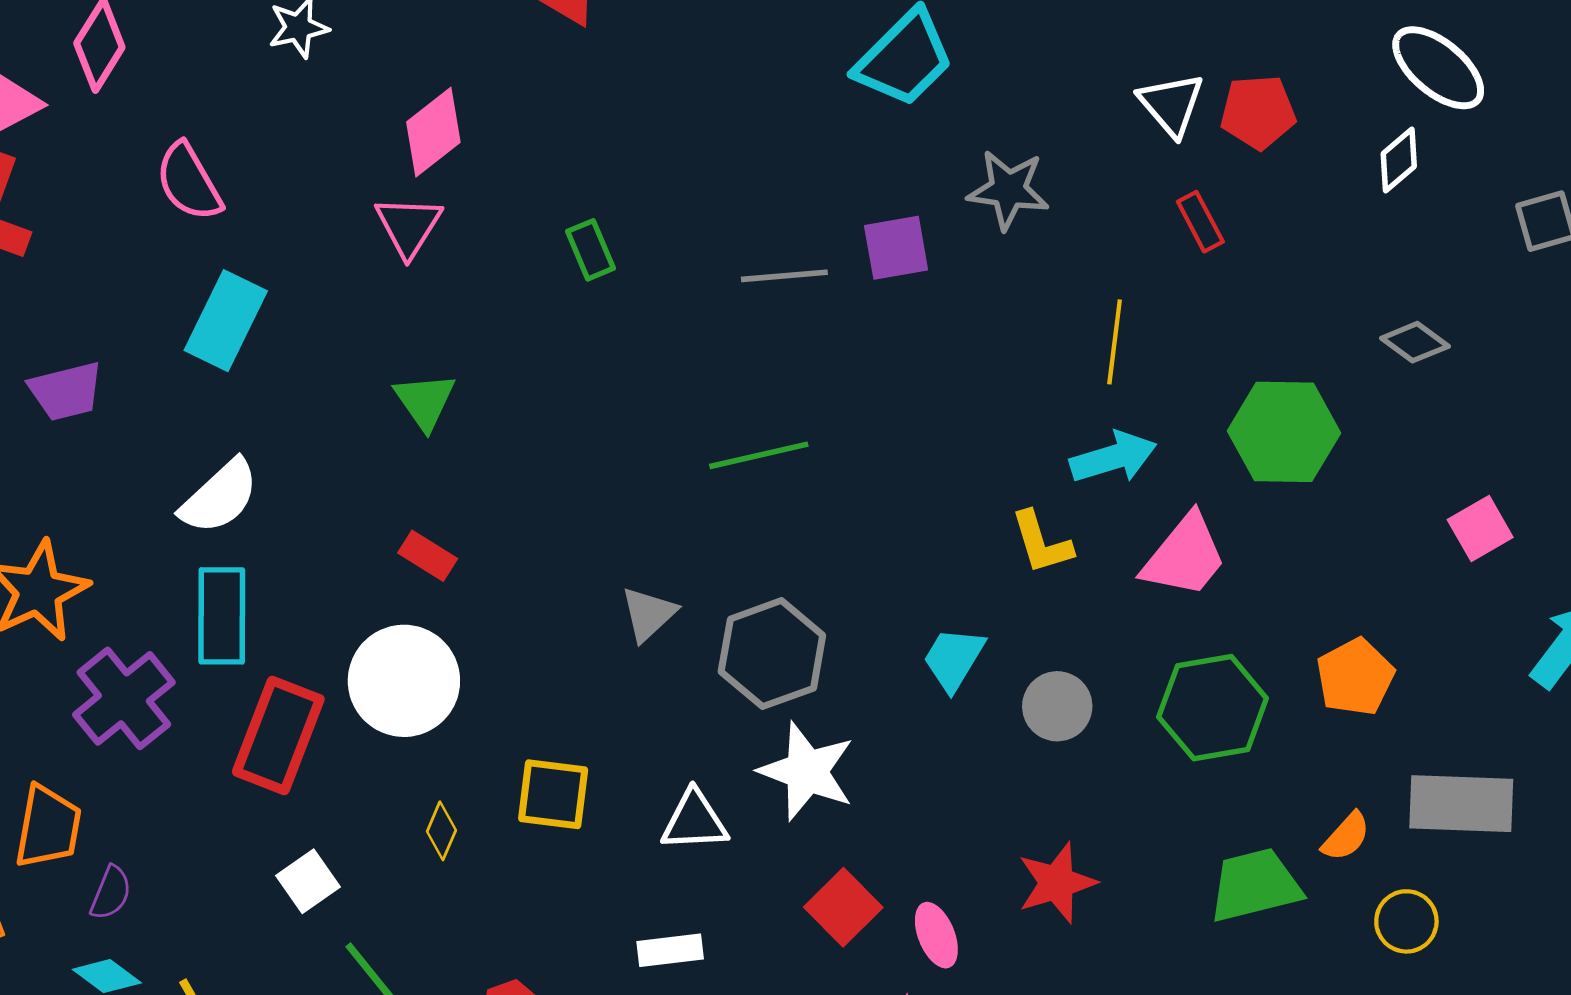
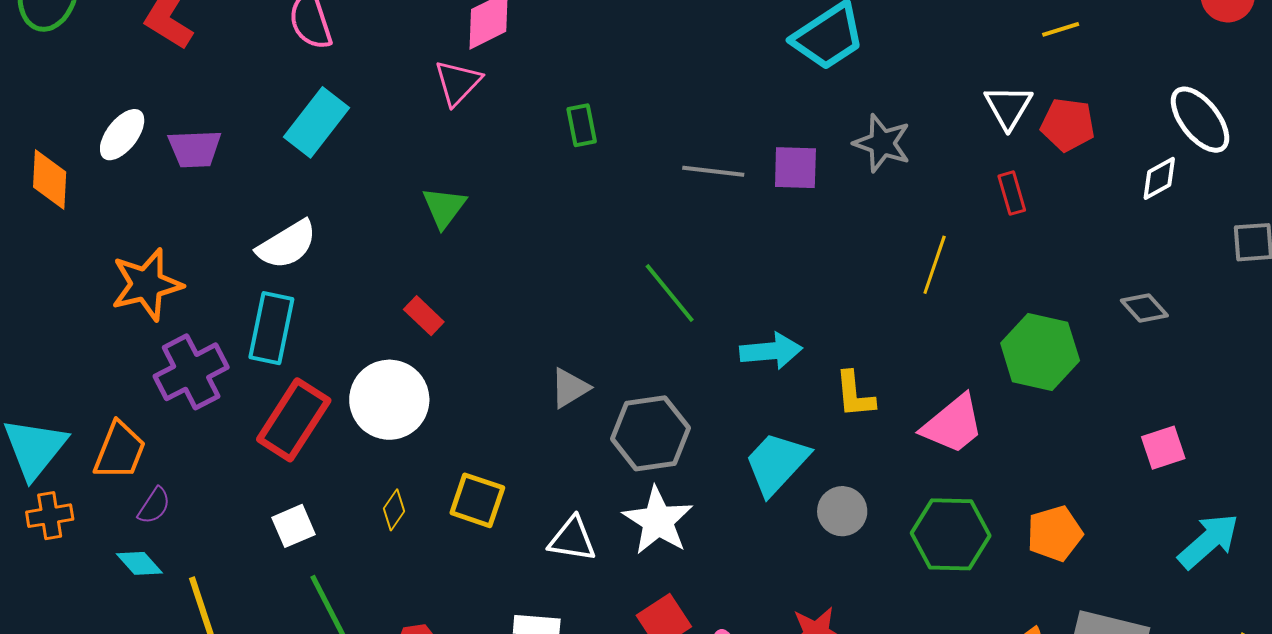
green line: (759, 455) -> (670, 293), turned 52
cyan arrow: (1113, 457) -> (771, 351), moved
cyan trapezoid: (954, 659) -> (777, 463), size x1.4

